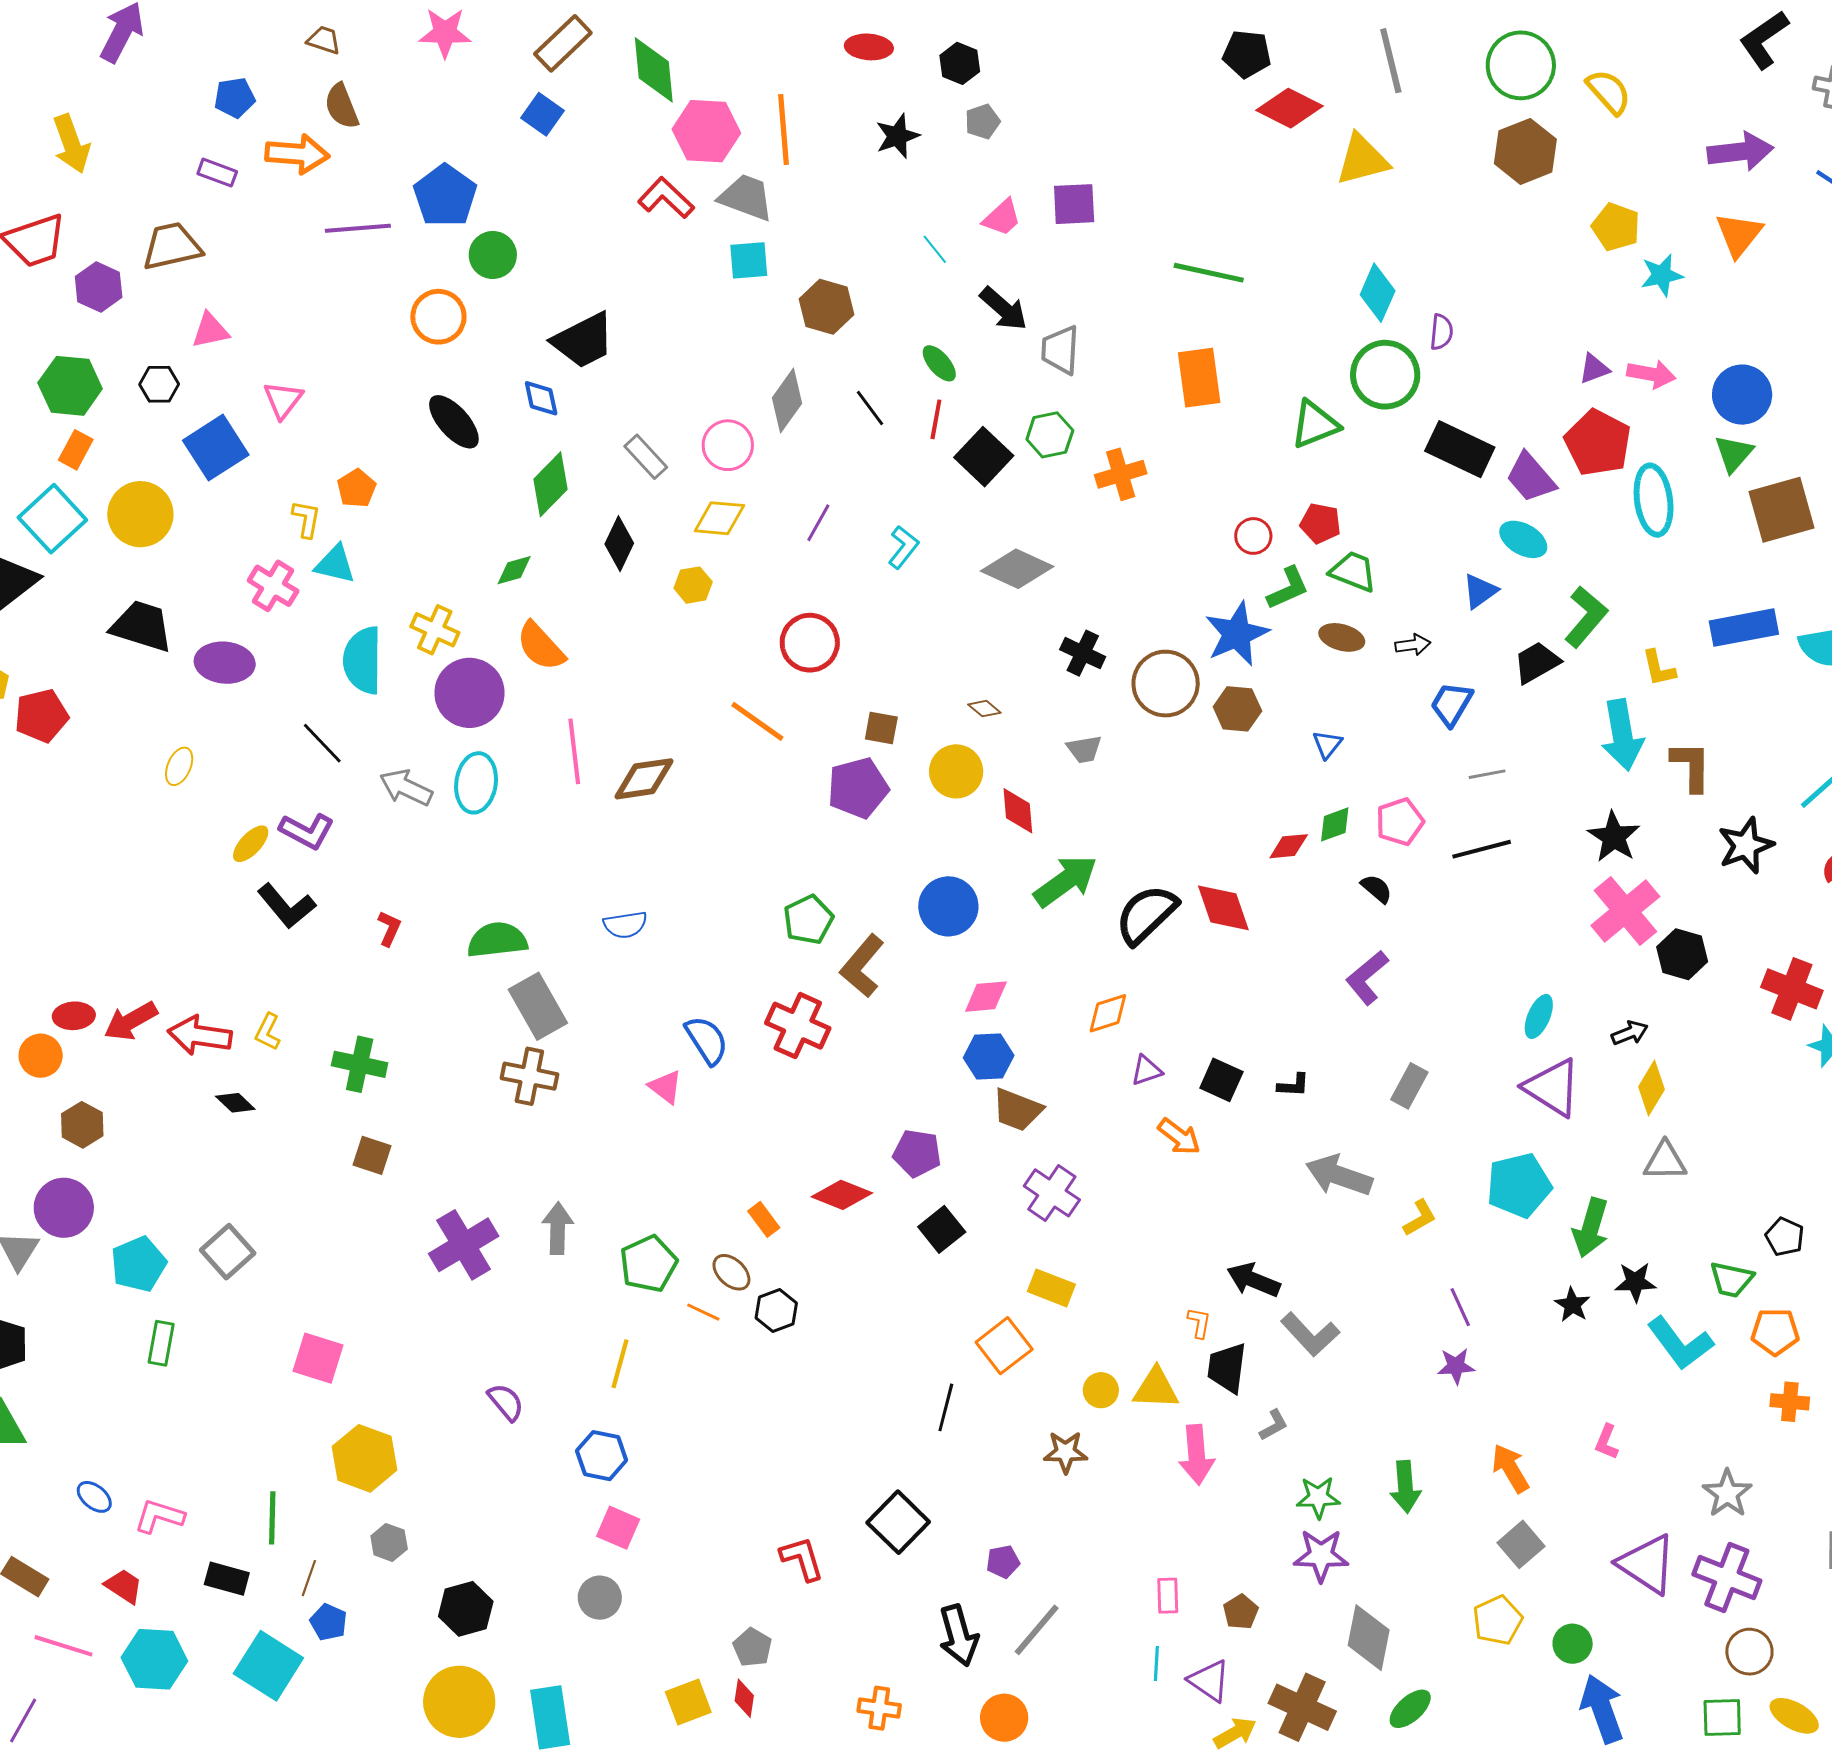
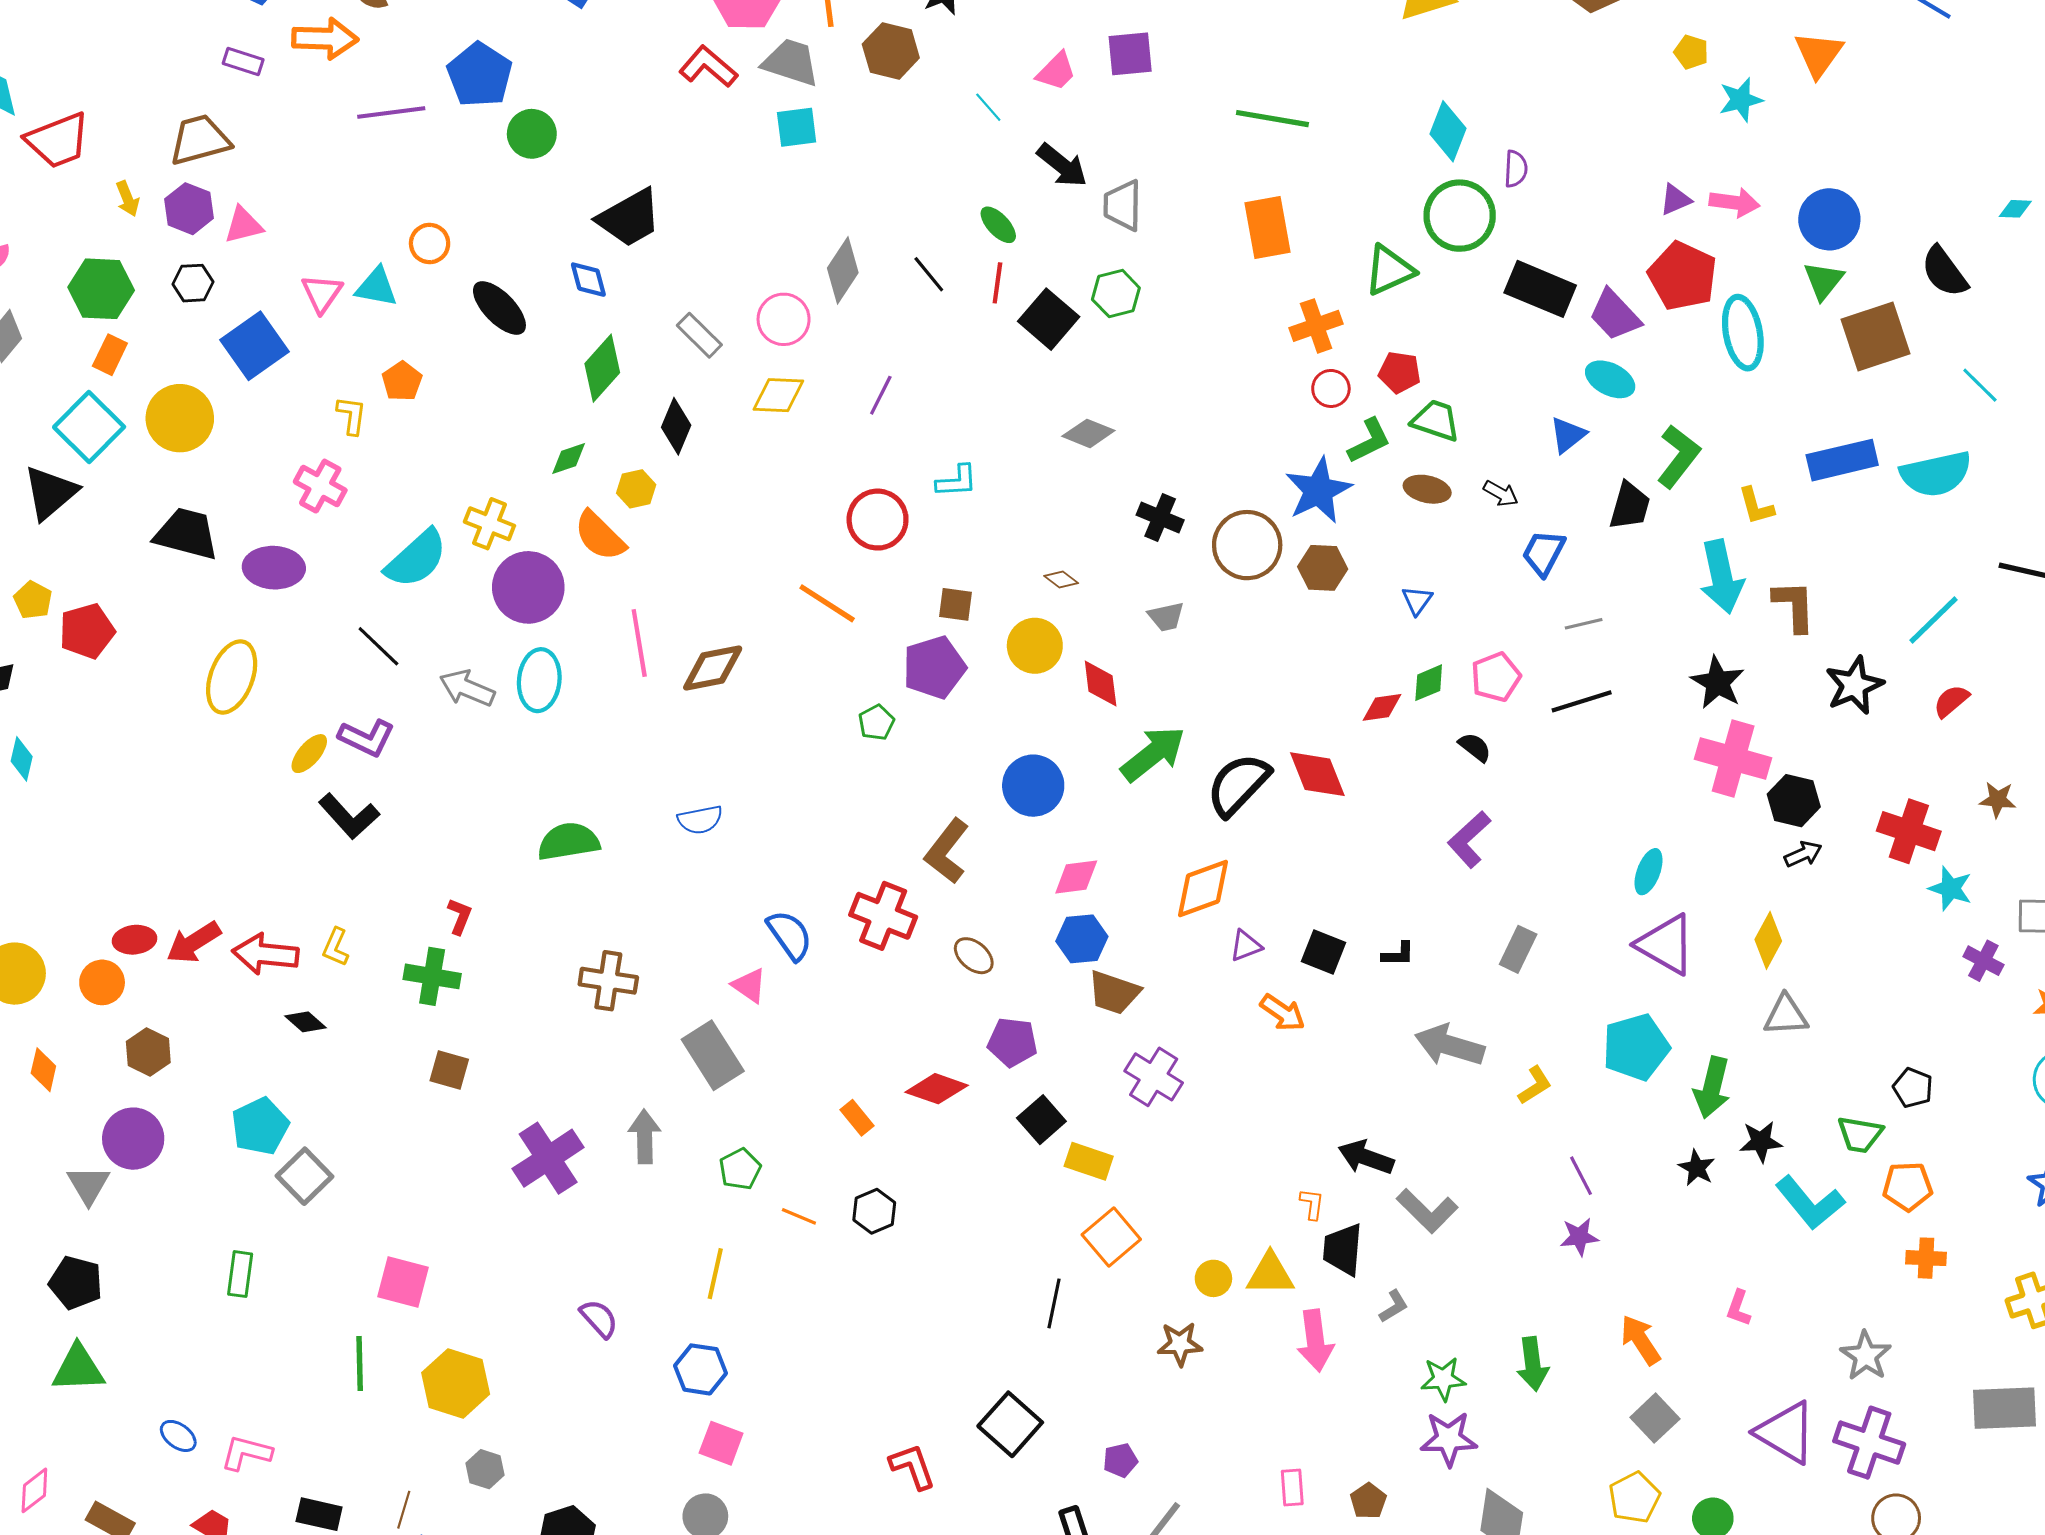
yellow arrow: (71, 144) -> (128, 199), moved, size x0.6
yellow pentagon: (1616, 227) -> (1691, 52), size x0.7
purple hexagon: (99, 287) -> (189, 209), moved
brown hexagon: (827, 307) -> (891, 51), moved
orange circle: (438, 317) -> (430, 243), moved, size x0.7
orange cross: (1121, 474) -> (1316, 326), moved
cyan L-shape: (903, 547) -> (957, 481), moved, turned 51
cyan triangle: (335, 564) -> (376, 287), moved
gray diamond: (1017, 569) -> (1088, 433), size x0.7
yellow hexagon: (693, 585) -> (636, 489), moved
black arrow: (1413, 645) -> (1501, 493), turned 40
cyan semicircle: (363, 660) -> (416, 559), turned -130
black trapezoid: (1537, 662) -> (1630, 506), turned 138
yellow ellipse: (179, 766) -> (232, 677), size x1.8
pink cross: (1625, 911) -> (1733, 759), turned -32
green pentagon: (808, 920) -> (876, 723), moved, size x0.7
red L-shape: (389, 928) -> (460, 916), moved
gray rectangle: (538, 1006) -> (713, 1055), moved
orange diamond: (1108, 1013) -> (1203, 889), size x1.4
black arrow: (1630, 1033) -> (1803, 854), moved
cyan pentagon: (138, 1264) -> (260, 1126), moved
green pentagon: (649, 1264) -> (740, 1169), size x0.7
brown ellipse: (731, 1272) -> (974, 956), moved
yellow rectangle: (1051, 1288) -> (1089, 1161), moved
green line: (272, 1518) -> (360, 1363), moved

